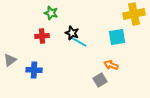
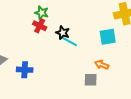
red cross: (42, 36) -> (40, 26), moved, turned 32
gray square: (100, 80) -> (91, 80), turned 32

